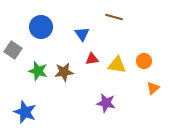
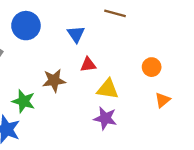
yellow triangle: (117, 65) -> (108, 89), moved
green star: (38, 71) -> (24, 101), moved

